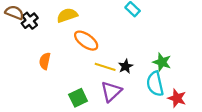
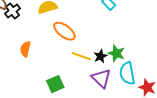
green star: (162, 62) -> (116, 53), moved
purple triangle: (111, 91) -> (101, 78), moved, turned -35

